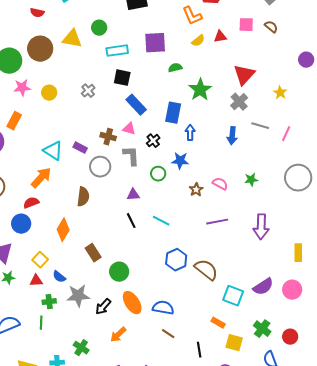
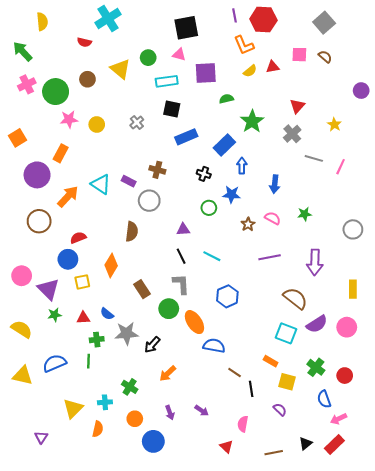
yellow triangle: (72, 39) -> (120, 69), turned 30
brown circle: (40, 49) -> (87, 79), size x0.6
red triangle: (244, 75) -> (297, 106), size x0.7
blue rectangle: (136, 105) -> (186, 137), turned -70
blue rectangle: (173, 113) -> (224, 145), turned 35
pink triangle: (129, 129) -> (179, 55), moved
blue arrow: (232, 136) -> (275, 184), moved
black cross: (153, 141) -> (204, 174), turned -32
gray L-shape: (131, 156) -> (181, 284), moved
orange arrow: (41, 178) -> (68, 197), moved
gray circle: (298, 178) -> (353, 229), moved, size x0.7
yellow square: (40, 260) -> (82, 282), moved, turned 35
brown semicircle: (206, 270) -> (295, 298), moved
orange ellipse: (132, 303) -> (194, 322), moved
brown line: (168, 334) -> (235, 372), moved

